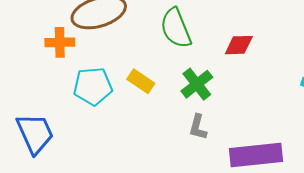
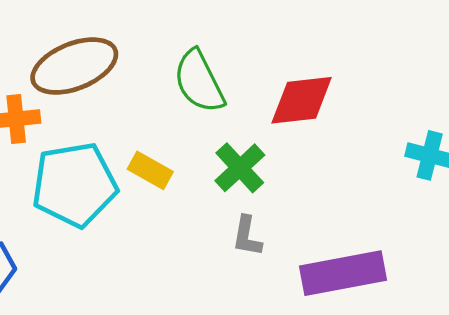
red diamond: (239, 45) -> (302, 100), size x1.4
cyan pentagon: (93, 86) -> (74, 185), size x1.4

